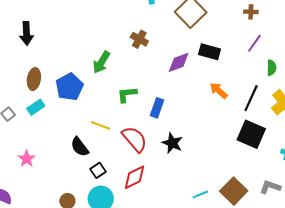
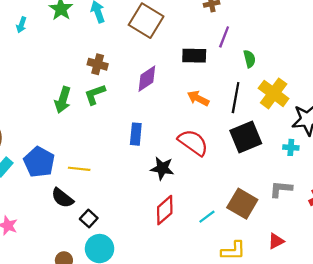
black rectangle: (210, 52) -> (194, 56), moved
blue pentagon: (69, 87) -> (39, 162), moved
green L-shape: (127, 94) -> (95, 94), moved
black square: (251, 134) -> (246, 137), turned -32
red semicircle: (134, 139) -> (193, 143), moved
red diamond: (135, 177) -> (165, 210), moved

